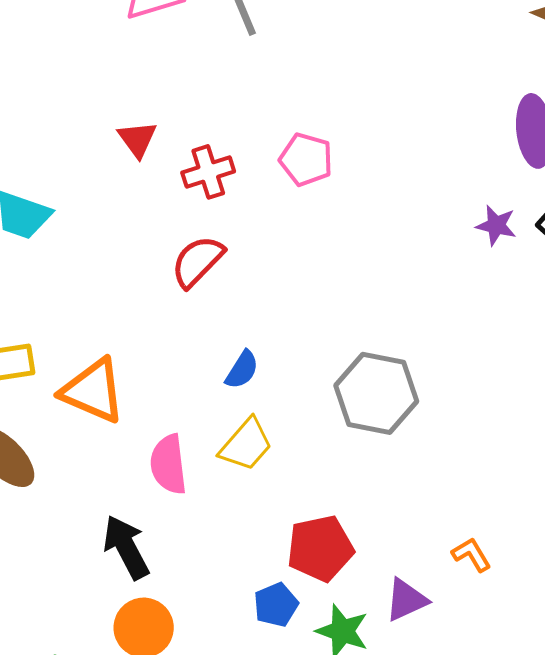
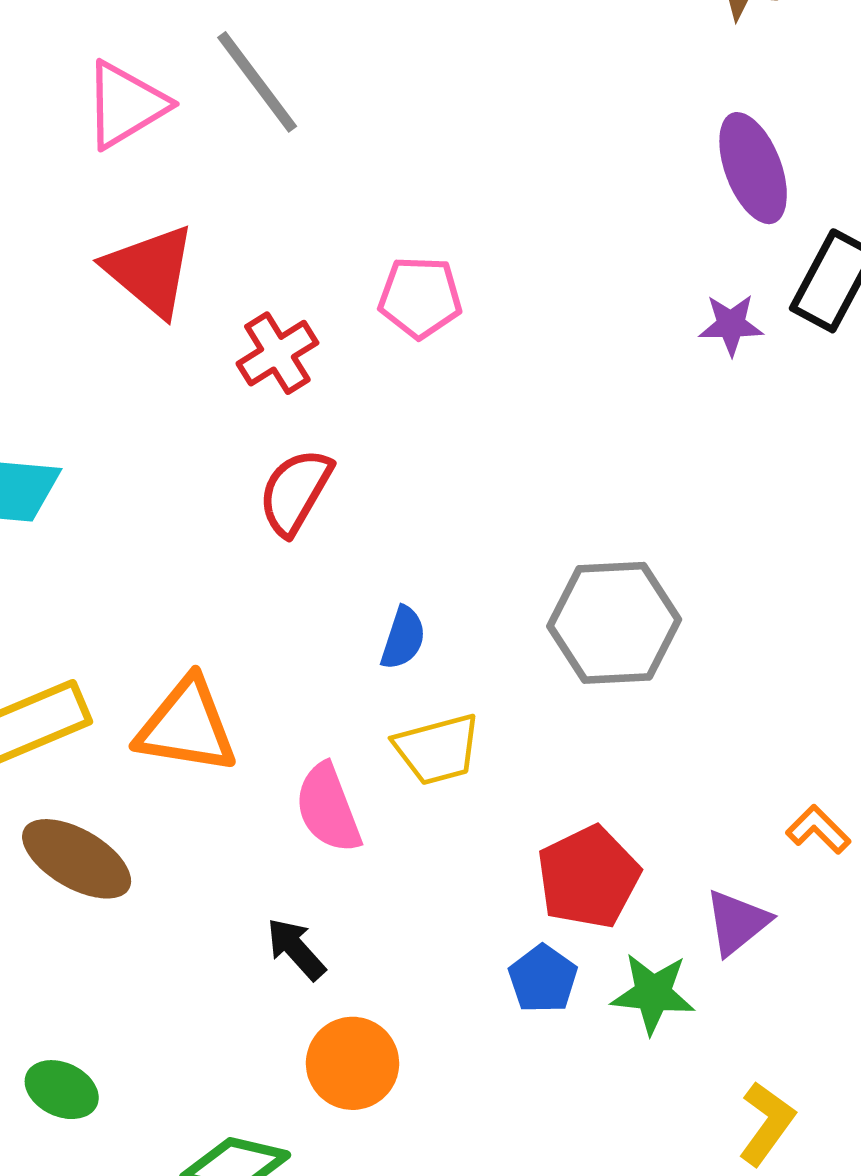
red triangle: (137, 139) -> (150, 271), moved, size x1.6
yellow trapezoid: (246, 445) -> (437, 749), turned 48
black arrow: (126, 547) -> (296, 949), size x0.7

